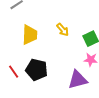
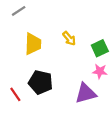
red line: (14, 72) -> (15, 94), moved

